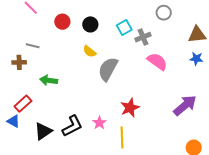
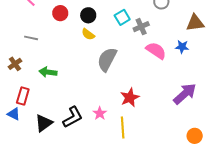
yellow semicircle: (90, 51) -> (88, 34), moved
blue star: (196, 59) -> (182, 47), moved
brown cross: (19, 62) -> (15, 64), moved, turned -32
red rectangle: (23, 104) -> (23, 96), turned -30

